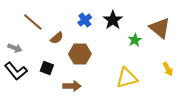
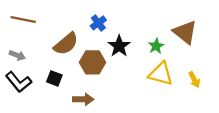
black star: (113, 20) -> (119, 46), moved
brown line: (33, 22) -> (23, 19), moved, turned -30
brown semicircle: (57, 38) -> (66, 44), size x1.6
yellow triangle: (127, 78) -> (161, 74), moved, turned 30

